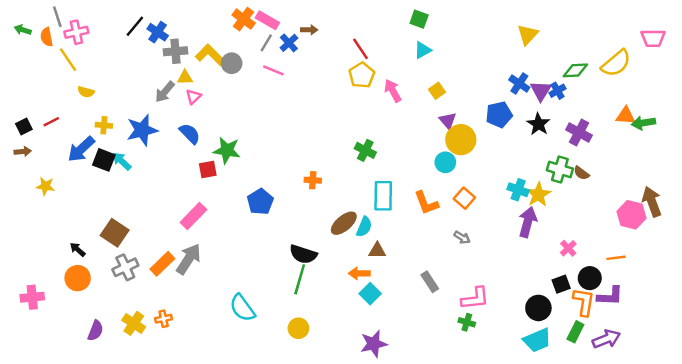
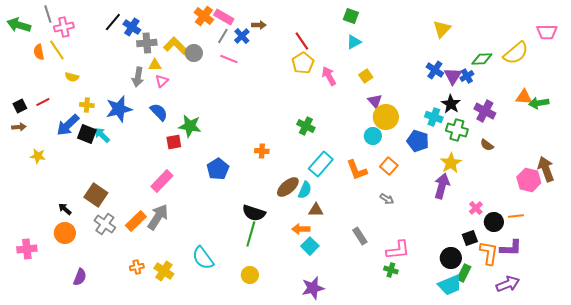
green arrow: (23, 30) -> (19, 25), size x1.6
orange semicircle: (47, 37) -> (39, 52), moved
gray arrow: (165, 92) -> (138, 77), turned -30
blue pentagon: (499, 115) -> (418, 141), moved, turned 30
green cross: (560, 169) -> (457, 130), moved
cyan cross: (518, 190) -> (434, 117), moved
cyan rectangle: (383, 196) -> (321, 164), turned 40
gray cross: (125, 267) -> (105, 224), turned -30
black circle: (590, 278) -> (494, 222), moved
yellow cross: (134, 323) -> (164, 271), moved
green rectangle: (575, 332) -> (464, 273), moved

